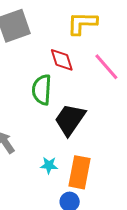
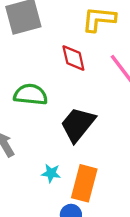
green semicircle: (42, 90) -> (31, 95), moved, turned 88

